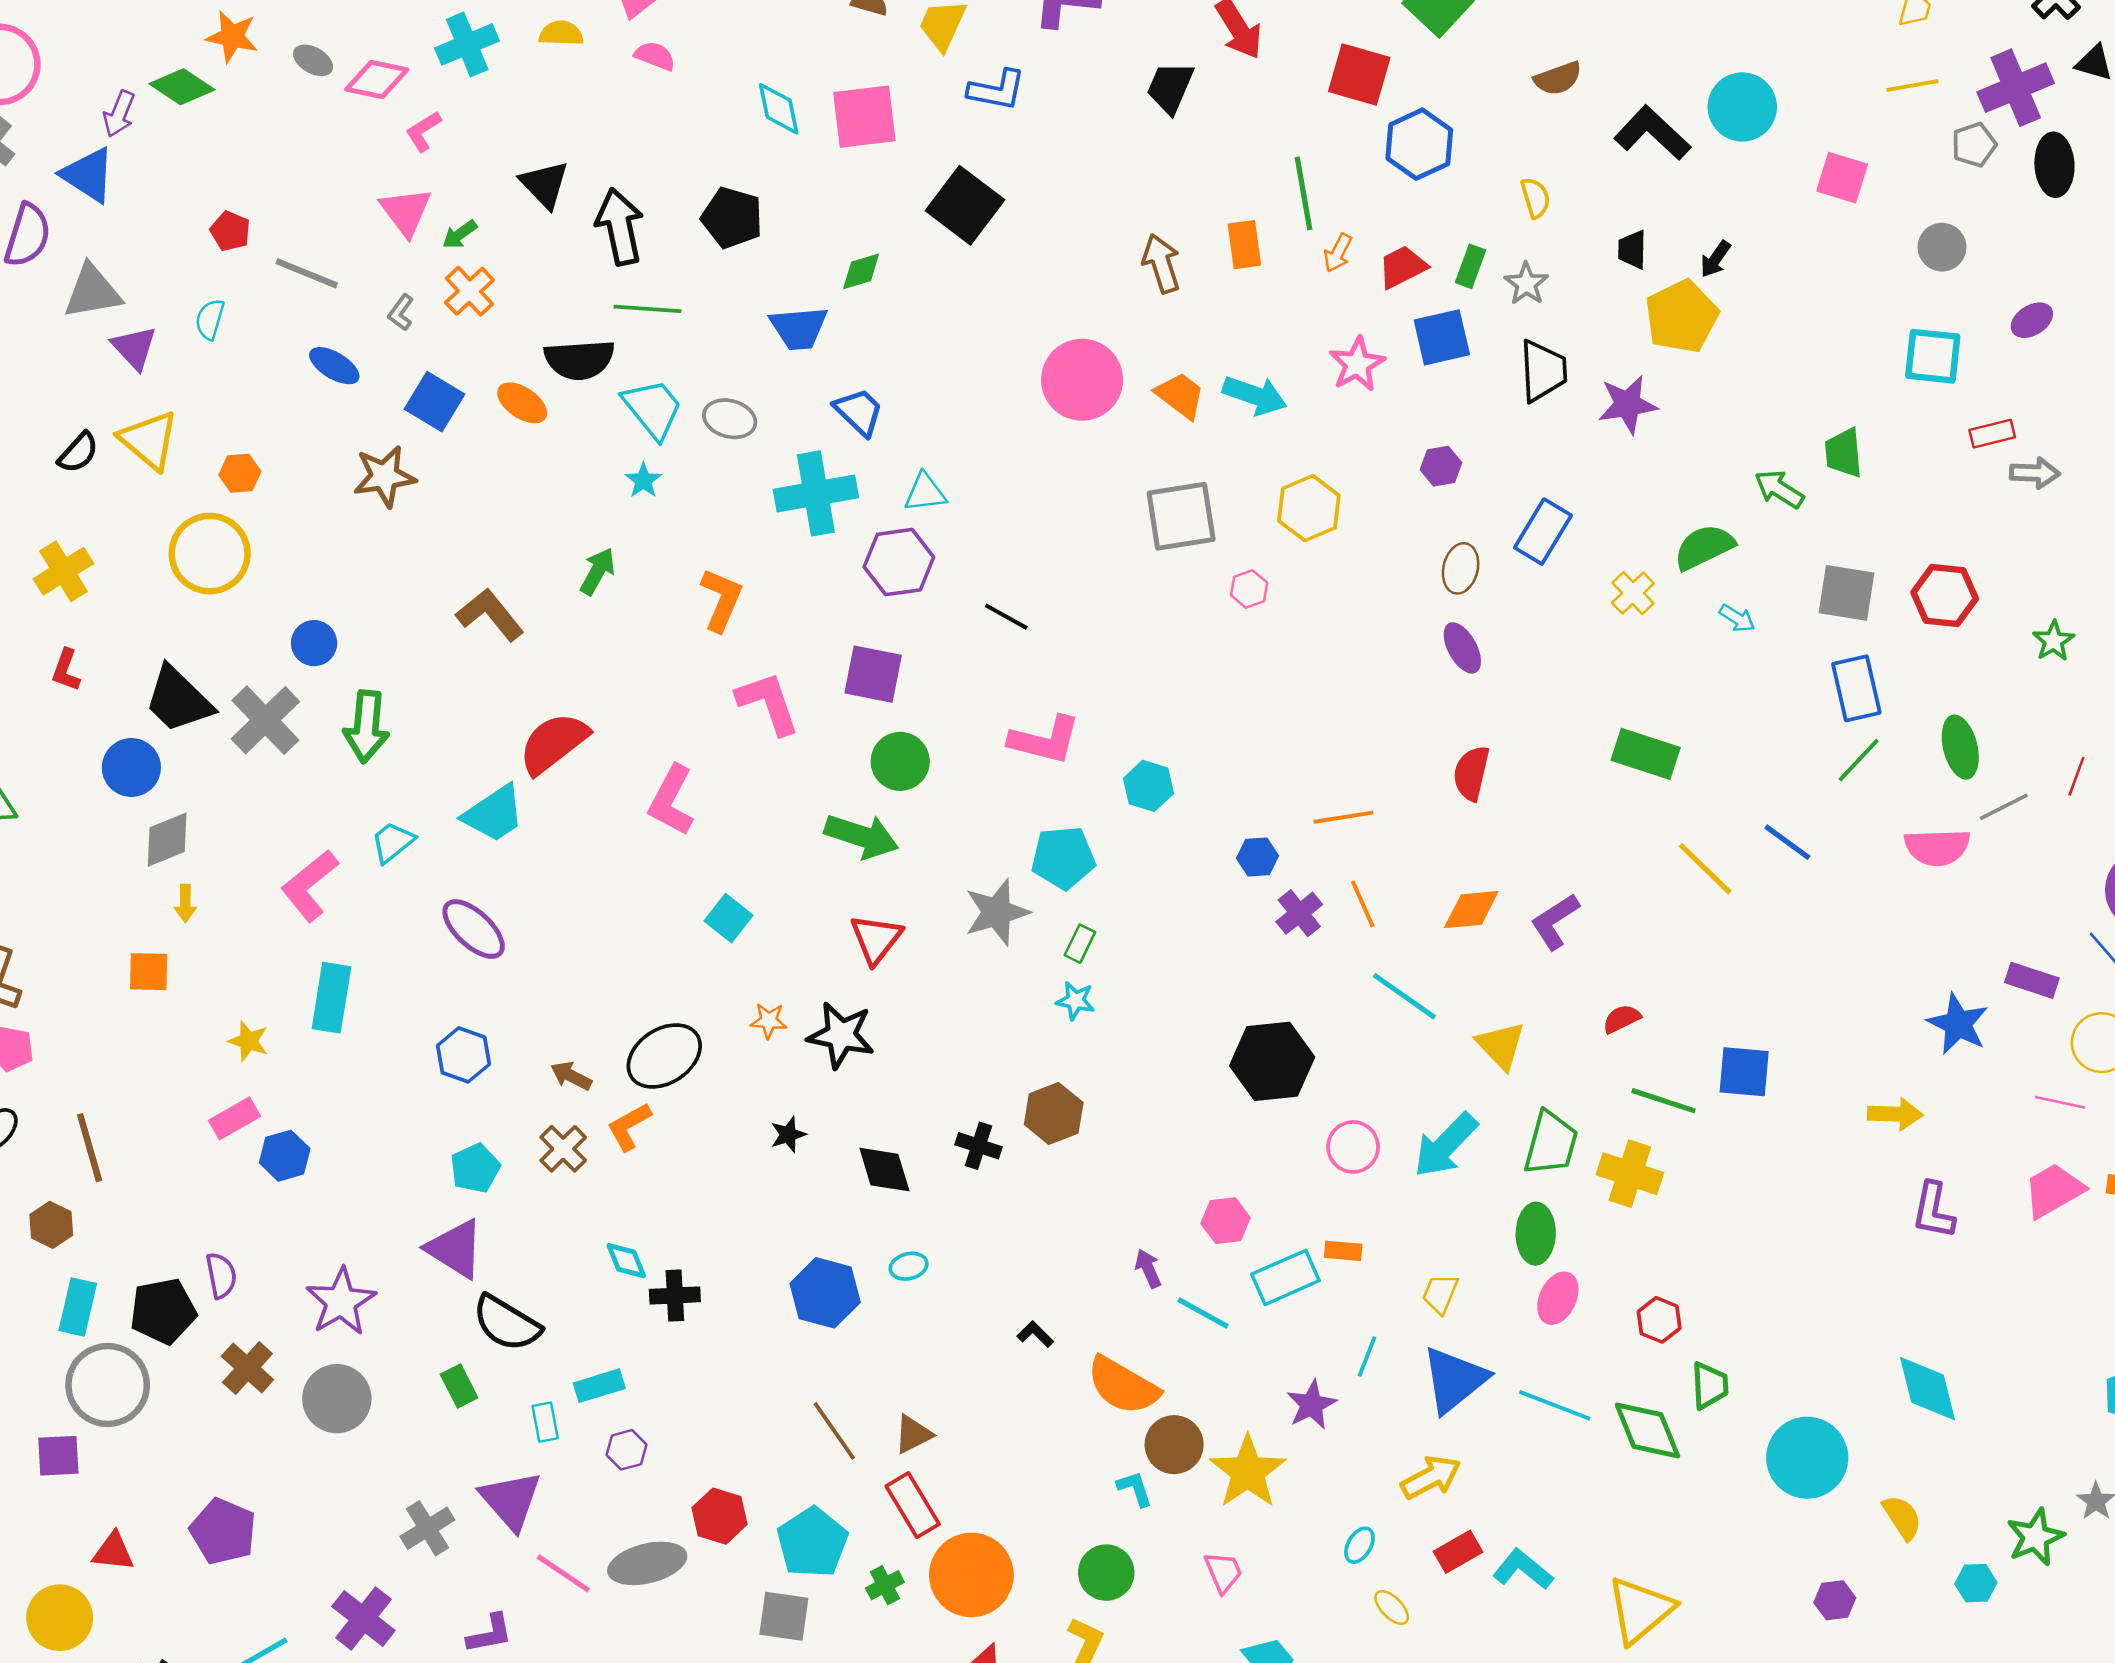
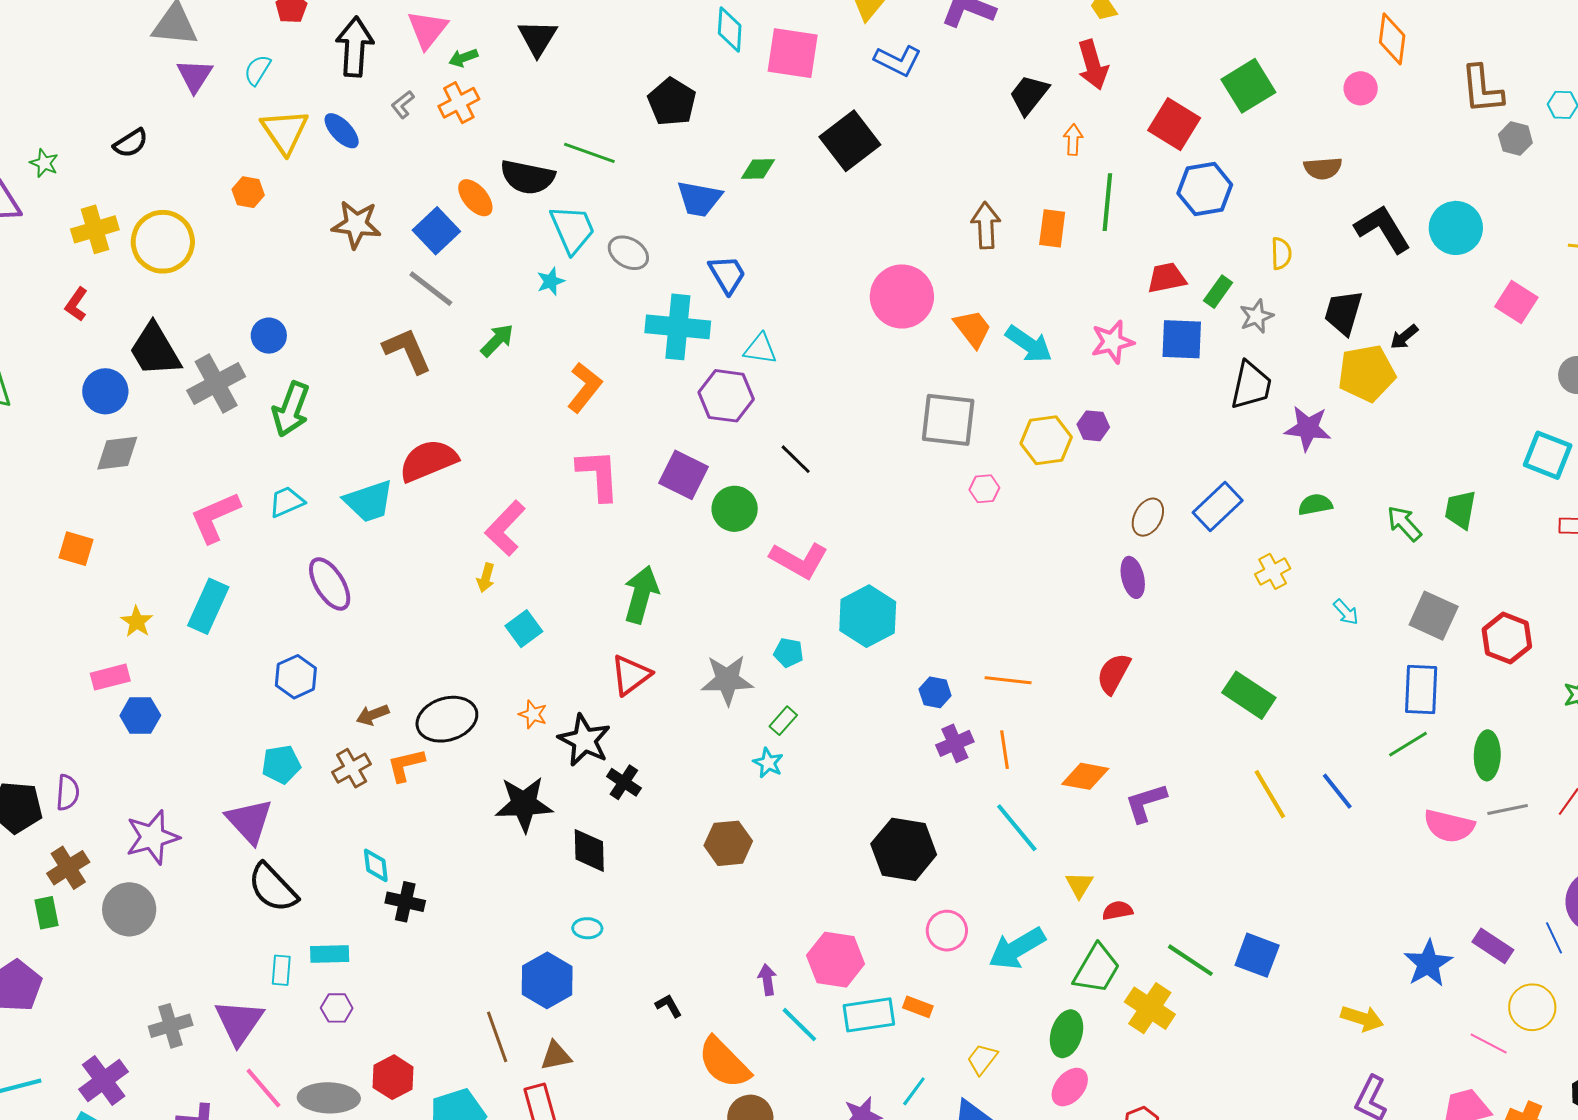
black arrow: (620, 227) -> (355, 47), moved
black trapezoid: (1632, 250) -> (1343, 313), size x1.5
orange arrow: (1338, 253) -> (1073, 140), moved, turned 140
gray line: (307, 273) -> (431, 289), moved
blue square: (435, 402) -> (436, 231), moved
yellow triangle: (149, 440) -> (285, 131), moved
purple hexagon: (1441, 466) -> (1093, 426), moved
green semicircle: (1704, 547) -> (1315, 505), moved, size x0.7
yellow circle: (210, 554) -> (163, 242), moved
green circle: (900, 761) -> (735, 509), moved
cyan hexagon: (1148, 786) -> (868, 616), size x1.5
green arrow: (862, 836) -> (641, 595), turned -108
cyan pentagon: (1063, 858) -> (789, 653), size x0.6
yellow arrow: (185, 903) -> (486, 578), moved
red semicircle: (1622, 1019) -> (1118, 910), moved
yellow triangle: (1501, 1045) -> (1079, 885), size x0.7
brown arrow: (571, 1076) -> (373, 715), turned -64
black star: (788, 1135) -> (524, 804), size x2.0
black cross: (978, 1146) -> (624, 782), moved
pink hexagon: (1226, 1221) -> (836, 960), size x1.5
blue hexagon: (825, 1293) -> (547, 980), moved
green rectangle: (459, 1386) -> (46, 913), moved

